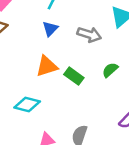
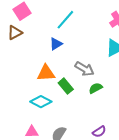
gray arrow: (89, 34) -> (84, 69), moved
cyan diamond: (27, 105) -> (41, 102), moved

